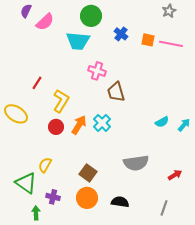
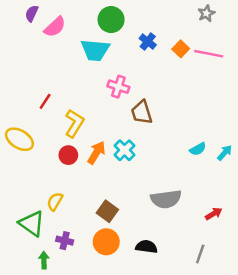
orange square: (148, 40) -> (181, 49), turned 32

